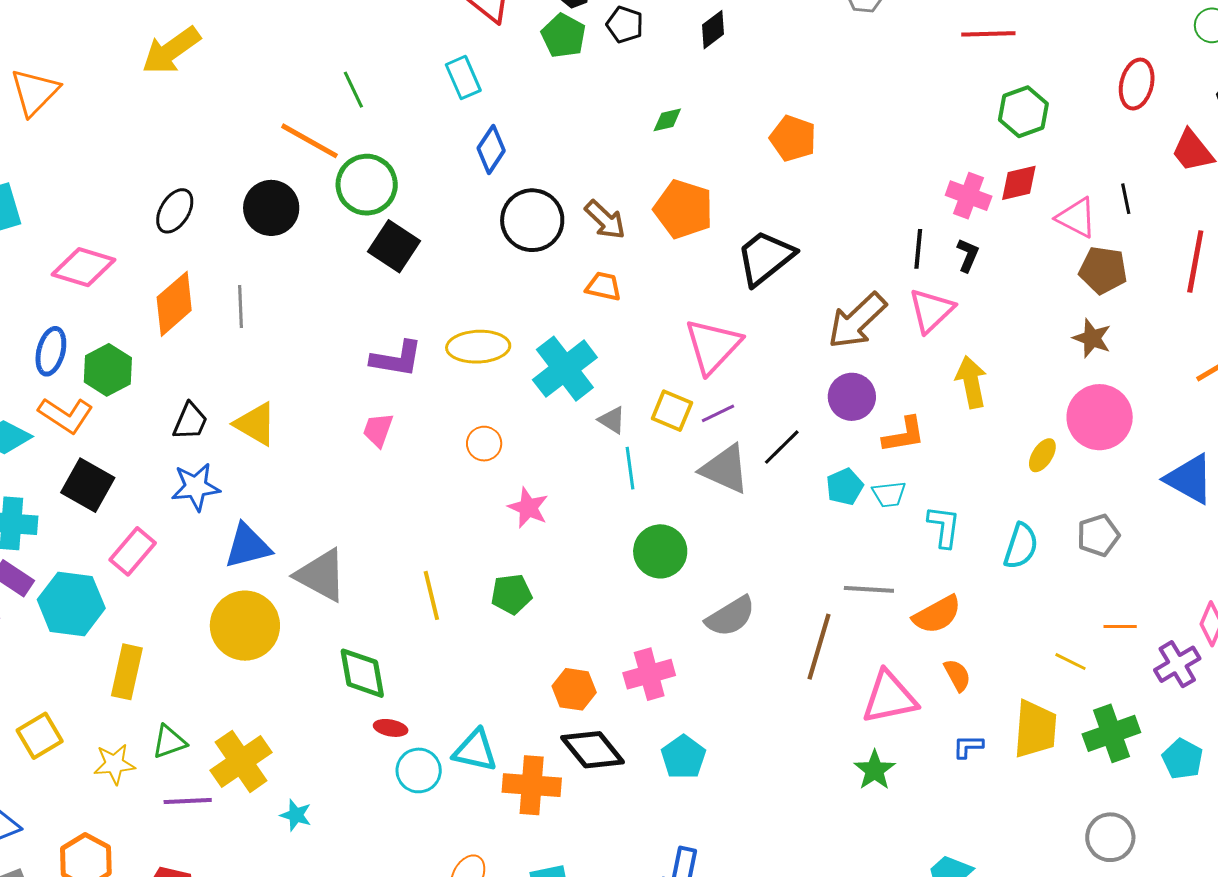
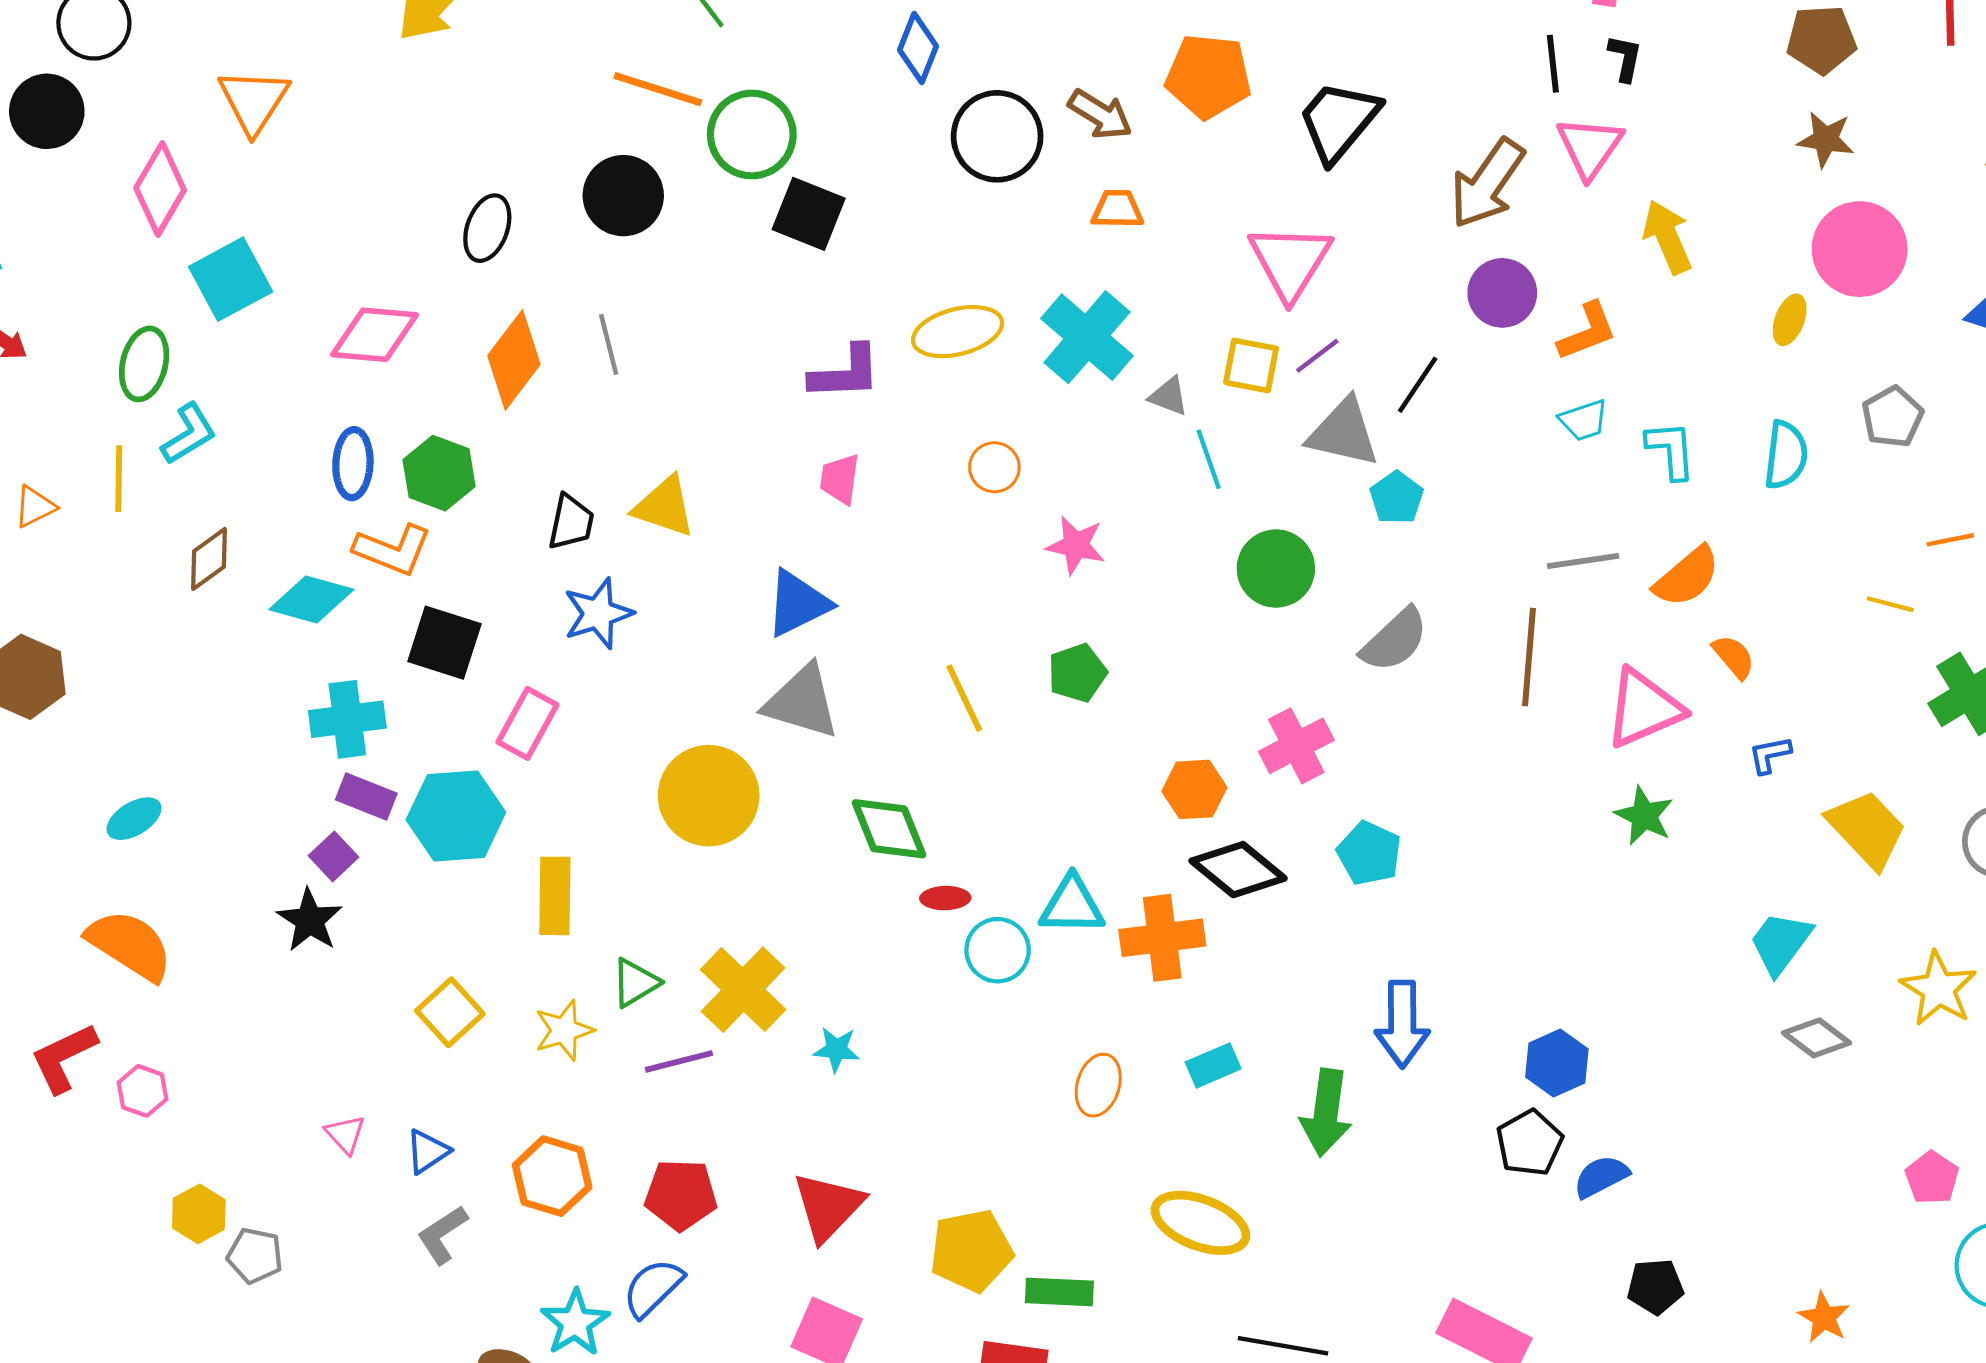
cyan pentagon: (845, 487) -> (1397, 498), moved
blue triangle: (248, 546) -> (798, 603), moved
yellow trapezoid: (1035, 729) -> (1867, 829), moved, turned -36

